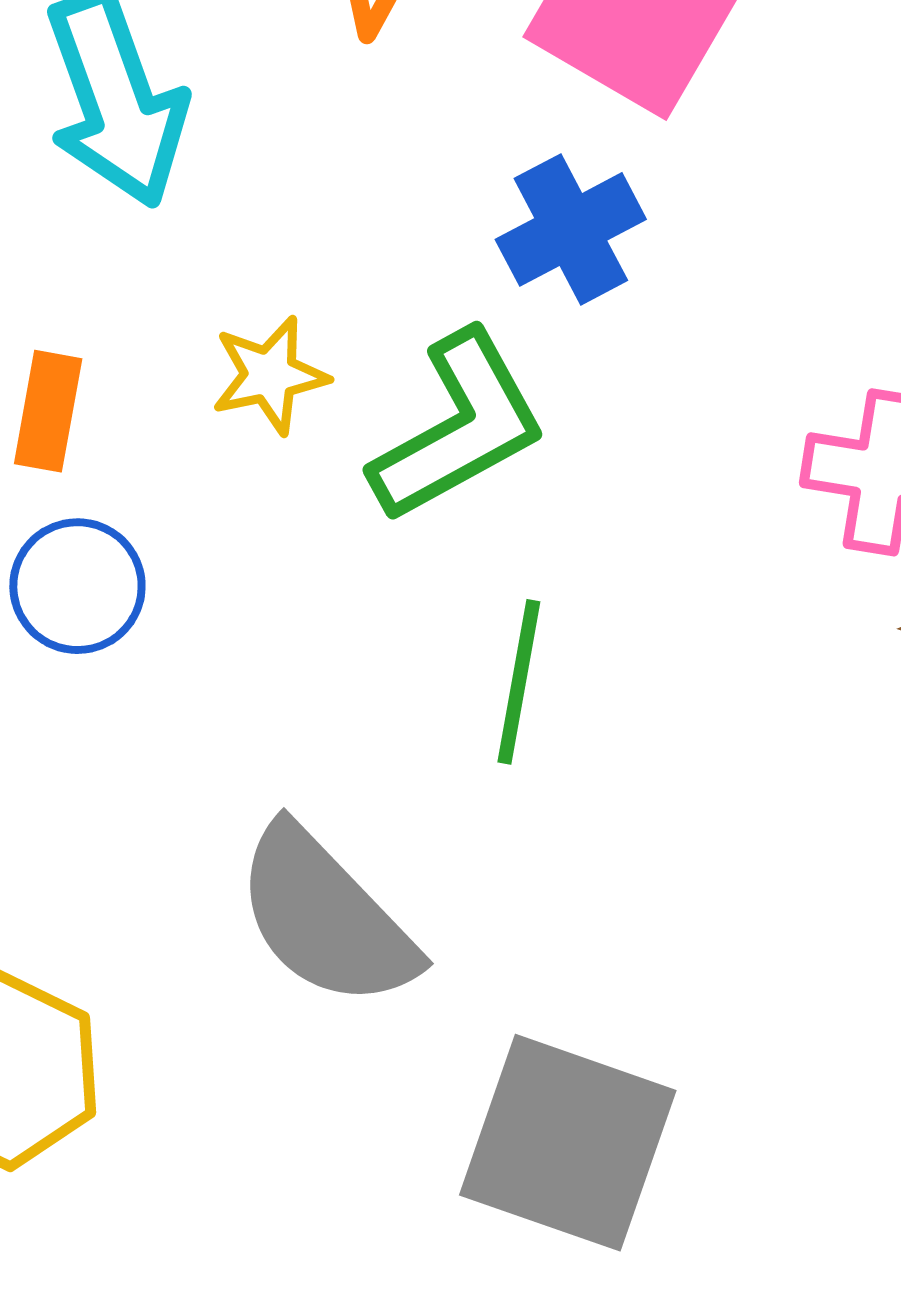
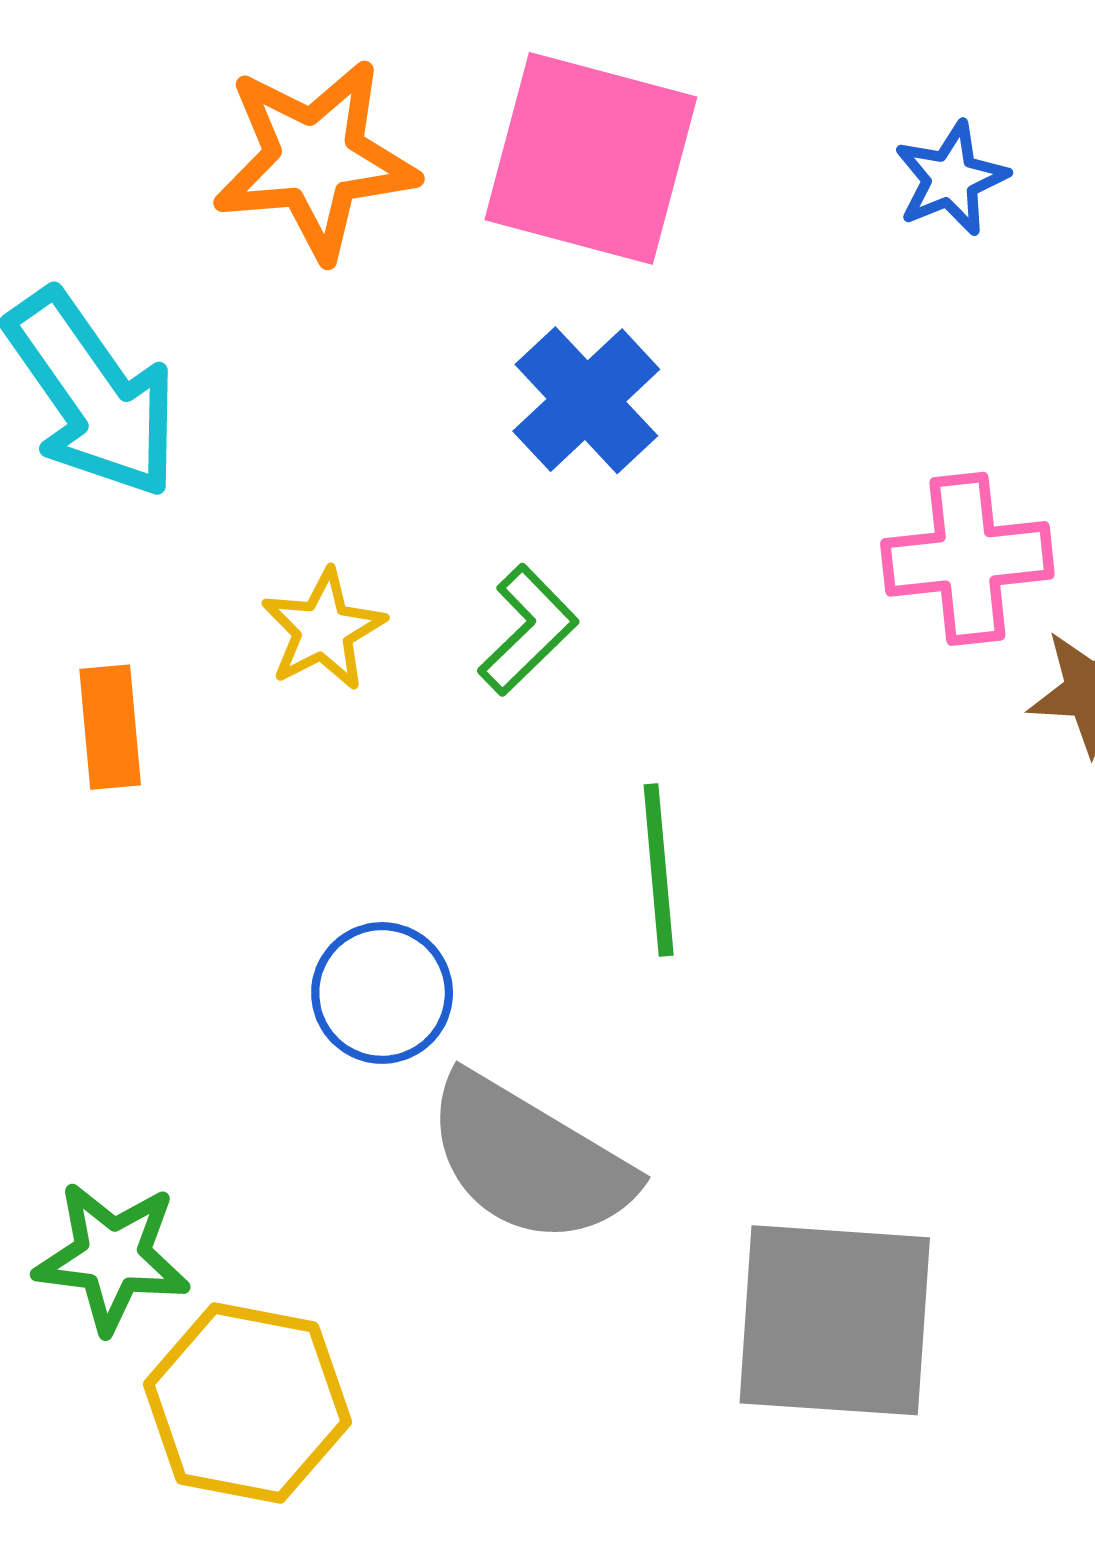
green L-shape: (459, 427) -> (528, 630), size x0.6
blue circle: (77, 586) -> (382, 993), moved

